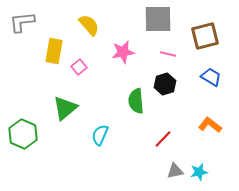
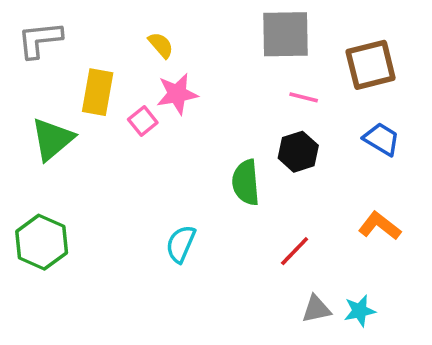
yellow semicircle: (89, 25) -> (161, 45), size x0.7
pink star: (123, 52) -> (177, 94), moved
green triangle: (65, 108) -> (52, 139), moved

